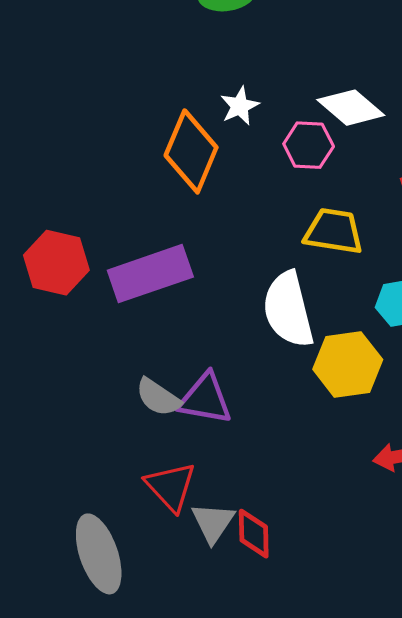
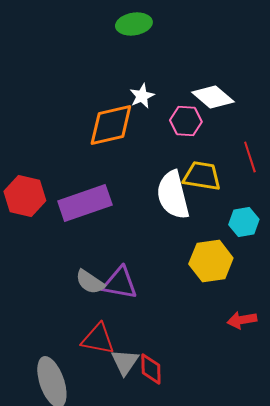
orange diamond: (191, 151) -> (111, 125), turned 54
white semicircle: (288, 310) -> (173, 195), moved
red triangle: (171, 487) -> (98, 339), turned -36

